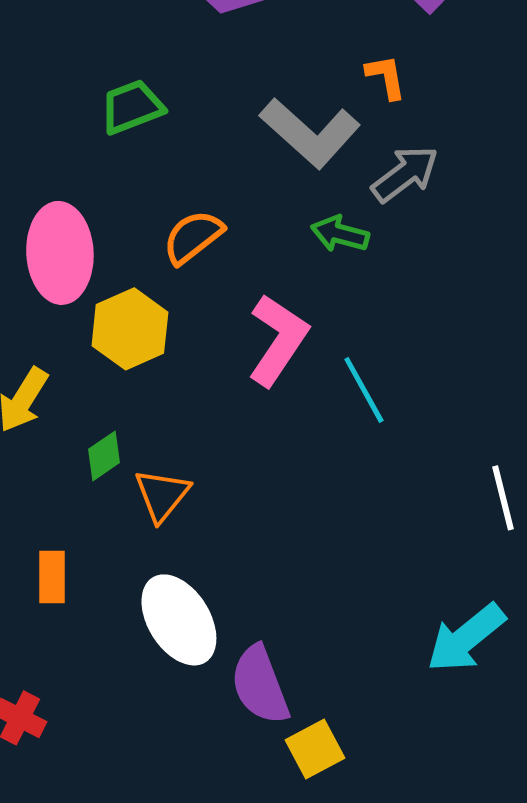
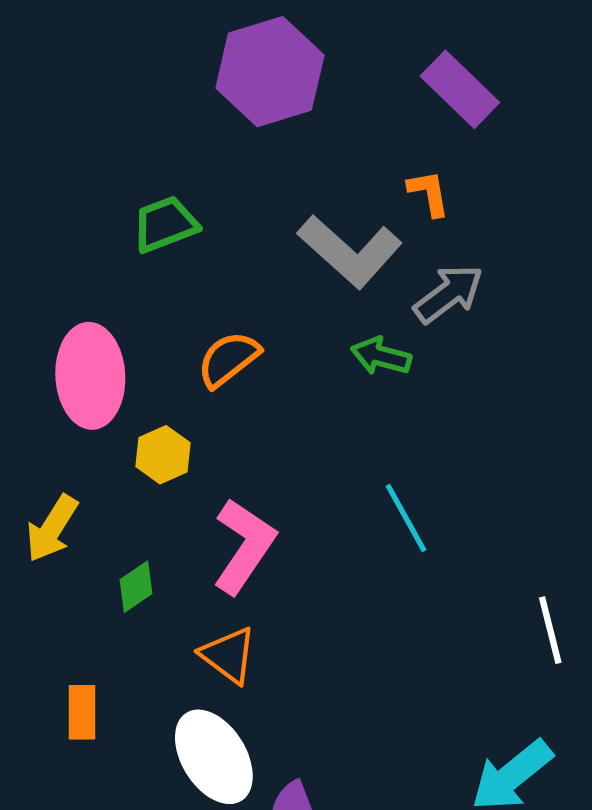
yellow hexagon: (130, 329) -> (163, 455), size x0.7
pink L-shape: (278, 340) -> (244, 546), moved
orange triangle: (162, 495) -> (228, 655), moved, turned -32

